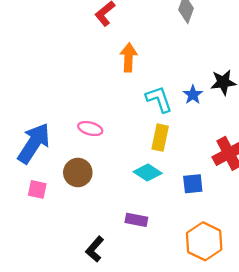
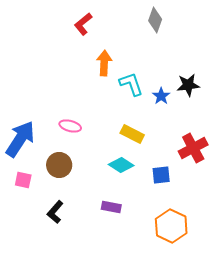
cyan L-shape: (159, 99) -> (131, 84), moved
yellow rectangle: (160, 138) -> (132, 134), turned -75
black L-shape: (95, 249) -> (55, 212), moved

